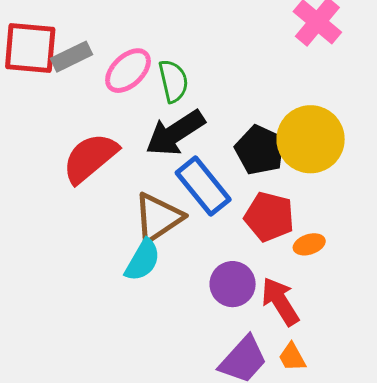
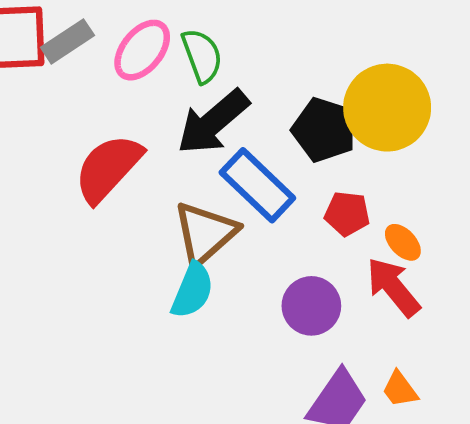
red pentagon: (269, 217) -> (347, 214), size x0.7
orange ellipse: (309, 244) -> (403, 242), turned 72
red arrow: (280, 301) -> (393, 287), moved

